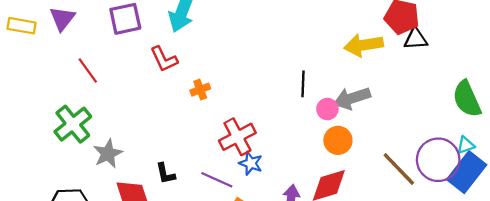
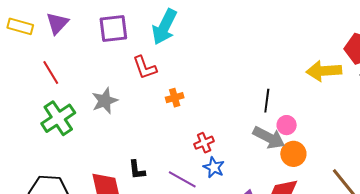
red line: (88, 71) -> (51, 72), moved
gray arrow: (352, 98) -> (269, 138), moved, turned -140
red cross: (237, 137) -> (204, 143), size x0.6
gray star: (108, 154) -> (105, 101), moved

